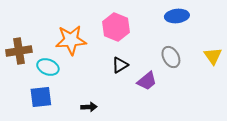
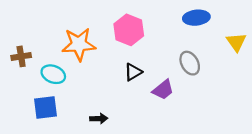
brown cross: (19, 51) -> (21, 56), size x0.7
yellow triangle: (213, 56) -> (236, 42), moved

